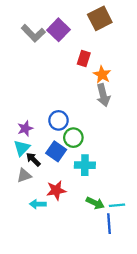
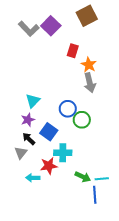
blue circle: (58, 120) -> (68, 109), moved
purple star: (25, 128) -> (28, 120), moved
green circle: (73, 138) -> (82, 120), moved
cyan triangle: (22, 148) -> (33, 101), moved
cyan cross: (85, 165) -> (63, 153), moved
gray triangle: (24, 175) -> (21, 153), turned -32

